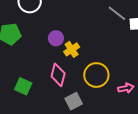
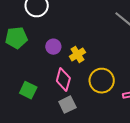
purple circle: (56, 38) -> (53, 47), moved
gray square: (74, 101) -> (67, 105), moved

